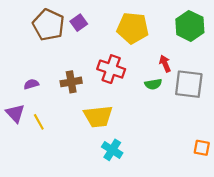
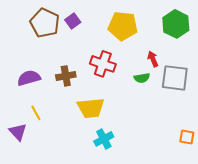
purple semicircle: (31, 84) -> (29, 78), size x1.6
purple triangle: (15, 113) -> (18, 132), moved
cyan cross: (112, 150) -> (104, 139), turned 30

